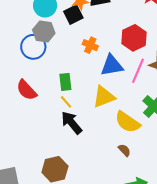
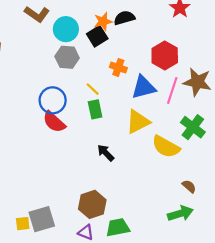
blue circle: (33, 47) -> (53, 100), moved
yellow line: (66, 102) -> (93, 89), moved
black arrow: (72, 123) -> (106, 153), size x0.7
brown semicircle: (124, 150) -> (189, 186), moved

